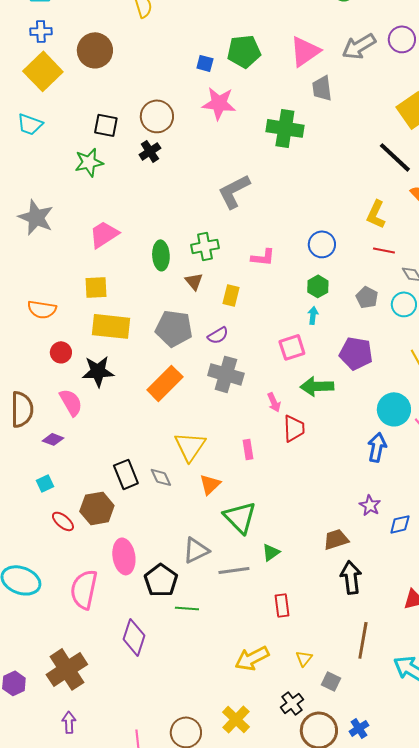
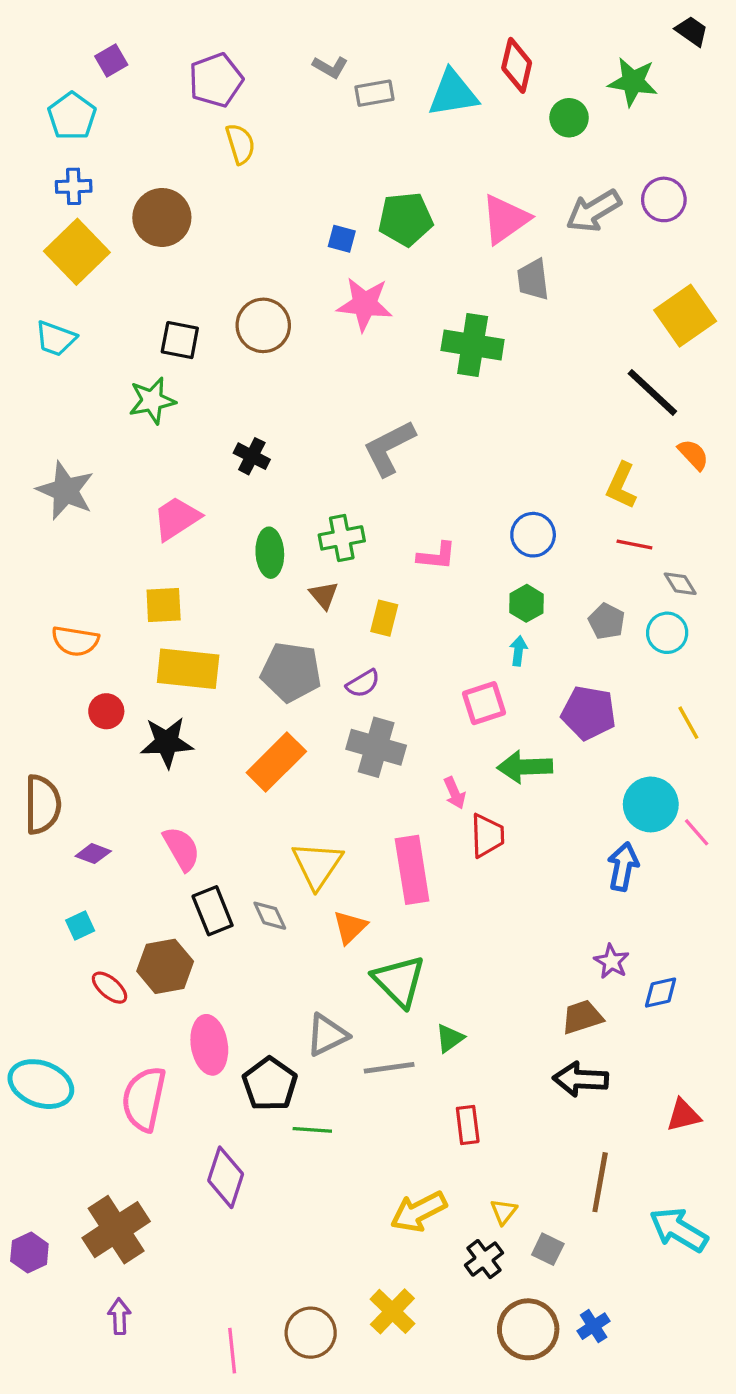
black cross: (150, 151) -> (252, 456), moved, turned -30
pink semicircle: (71, 402) -> (182, 849), moved
pink rectangle: (248, 449) -> (412, 870), size x2.0
brown trapezoid: (336, 539) -> (582, 1017), moved
black arrow: (351, 577) -> (580, 1079), turned -80
black cross: (292, 703) -> (484, 1259), moved

